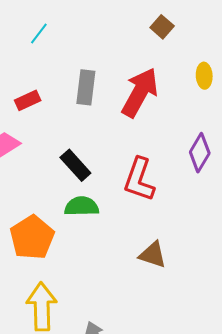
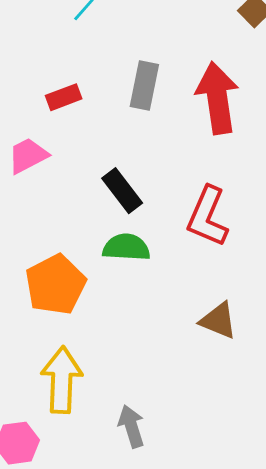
red arrow: (140, 92) -> (217, 98), turned -42

